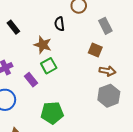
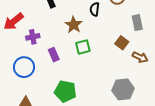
green square: (49, 66) -> (83, 47), moved
brown arrow: (107, 71) -> (140, 57), moved

